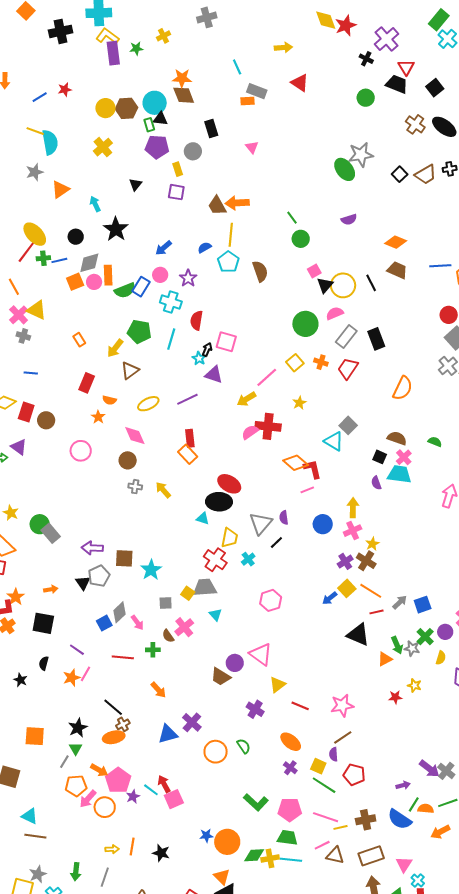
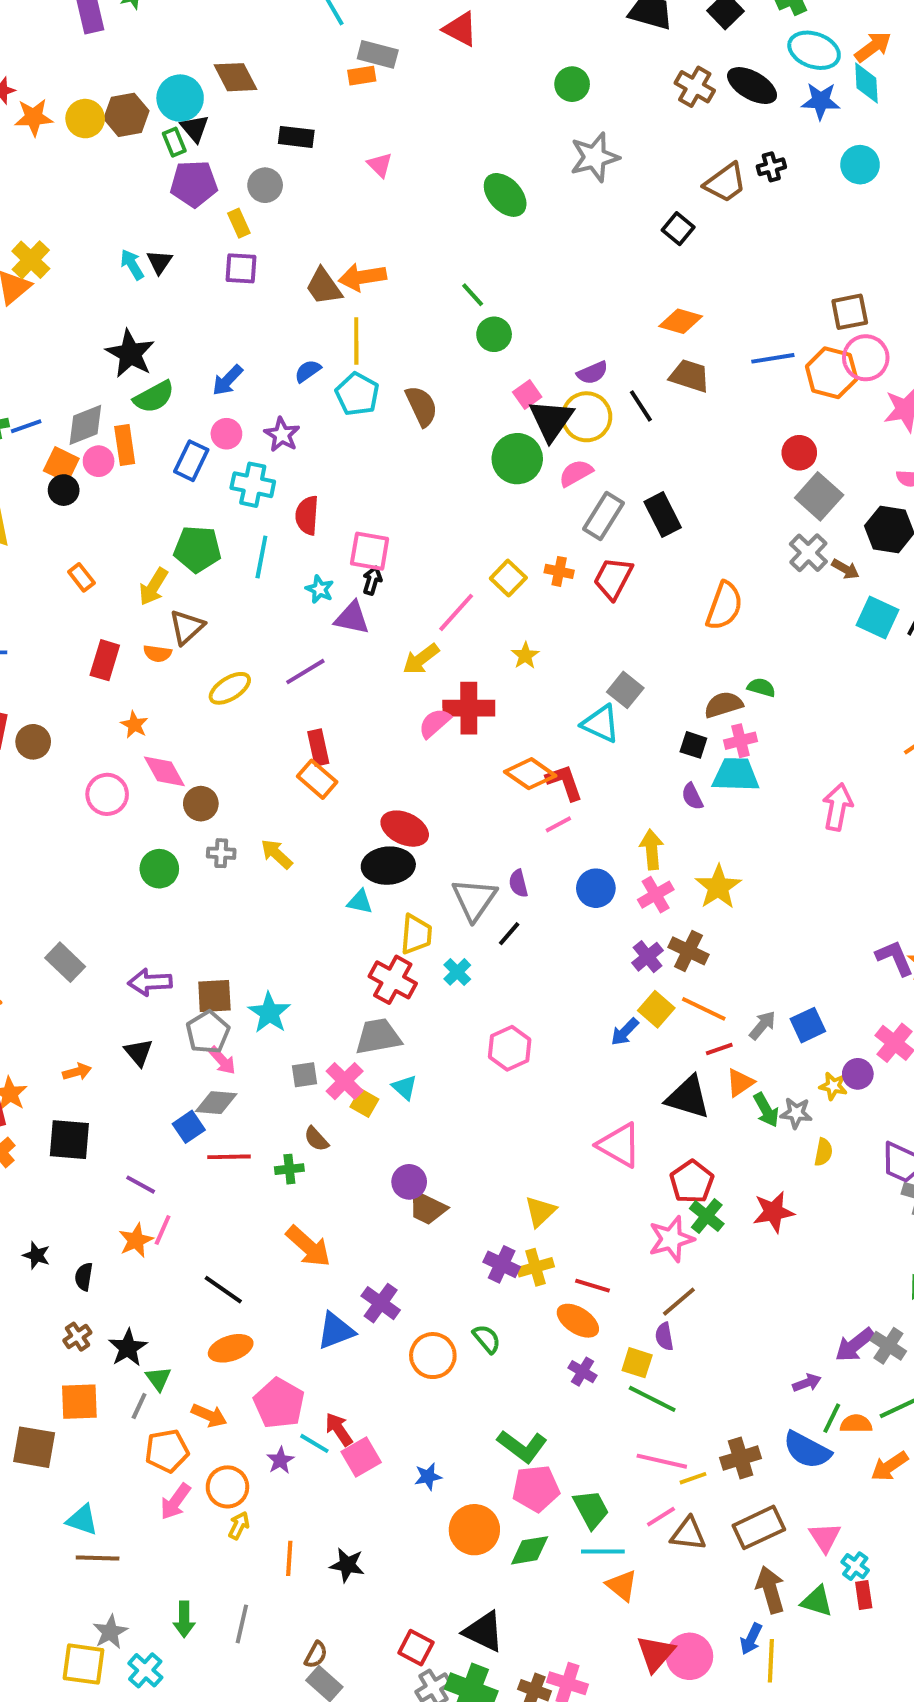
orange star: (182, 78) -> (34, 117), moved
green circle: (366, 98) -> (572, 84), moved
black triangle: (160, 119) -> (195, 128), turned 49
black rectangle: (211, 129) -> (296, 137), turned -60
yellow cross: (103, 147) -> (31, 260), moved
green ellipse: (345, 169) -> (505, 195), moved
black square: (400, 174) -> (678, 229), moved
cyan arrow: (95, 204) -> (132, 264), moved
purple semicircle: (349, 219) -> (592, 373), moved
black circle: (76, 237) -> (64, 490), moved
orange square: (75, 282) -> (61, 465), turned -36
black triangle: (325, 285) -> (551, 420), size x1.4
green semicircle: (125, 290) -> (154, 397), moved
green circle: (305, 324) -> (517, 459), moved
black arrow: (207, 350) -> (372, 581), moved
orange semicircle: (109, 400) -> (158, 653), moved
pink diamond: (135, 436) -> (164, 771), moved
brown semicircle: (397, 438) -> (723, 705), turned -30
green semicircle: (435, 442) -> (761, 687), moved
pink cross: (404, 457) -> (741, 741), turned 35
green circle: (40, 524) -> (159, 869), moved
yellow star: (372, 544) -> (718, 887), moved, size x1.6
gray pentagon: (99, 576) -> (208, 1032), moved
yellow square: (188, 593) -> (364, 1103), moved
gray diamond: (119, 612) -> (216, 1103), turned 55
pink arrow: (137, 623) -> (222, 1061), moved
pink cross: (184, 627) -> (345, 1081), moved
green cross: (425, 637) -> (707, 1216), moved
pink triangle: (261, 654) -> (619, 1145), moved
red line: (123, 657) -> (229, 1157), moved
yellow semicircle: (441, 658) -> (823, 1152), moved
orange triangle: (385, 659) -> (740, 1083), moved
black semicircle: (44, 663) -> (84, 1277), moved
purple circle: (235, 663) -> (409, 1182), moved
yellow star: (414, 685) -> (833, 1086), moved
orange arrow: (158, 690) -> (308, 1246), size x1.4
red star: (395, 697) -> (774, 1212), size x1.5
red line: (300, 706) -> (593, 1286), moved
brown cross: (123, 724) -> (77, 1337), moved
black star: (78, 728) -> (128, 1348), moved
orange square: (35, 736) -> (79, 1402), moved
purple arrow: (429, 769) -> (855, 1345), turned 110
red pentagon: (354, 775) -> (692, 1182), moved, turned 30
pink pentagon: (118, 780) -> (279, 1403), moved
pink arrow: (88, 799) -> (175, 1502), moved
pink pentagon: (290, 810) -> (536, 1488), moved
blue star: (206, 836) -> (428, 1477), moved
green trapezoid: (287, 838) -> (591, 1509), turned 60
yellow arrow: (112, 849) -> (239, 1525), moved, turned -56
yellow cross: (270, 858) -> (535, 1267), moved
orange triangle: (222, 877) -> (622, 1585), moved

